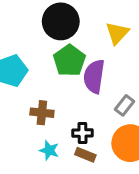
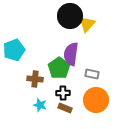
black circle: (61, 21) -> (70, 16), moved
green pentagon: (69, 61) -> (59, 68), moved
gray rectangle: (124, 105) -> (92, 74), turned 64

